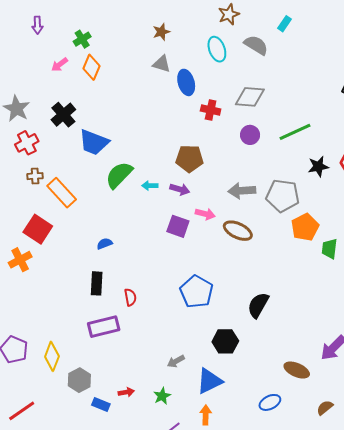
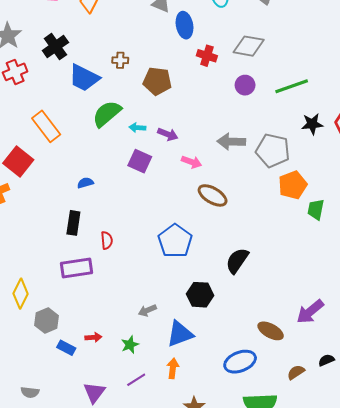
brown pentagon: (189, 159) -> (157, 81), moved
brown cross: (35, 176) -> (120, 60), moved
purple square: (178, 226) -> (140, 161), moved
brown ellipse: (238, 231) -> (213, 195), moved
blue ellipse: (270, 402) -> (240, 362), size x1.4

